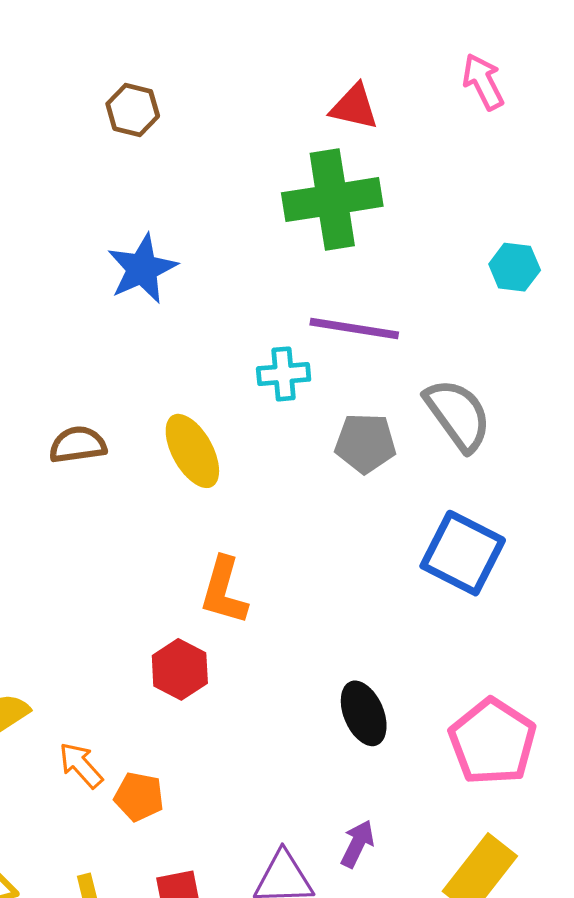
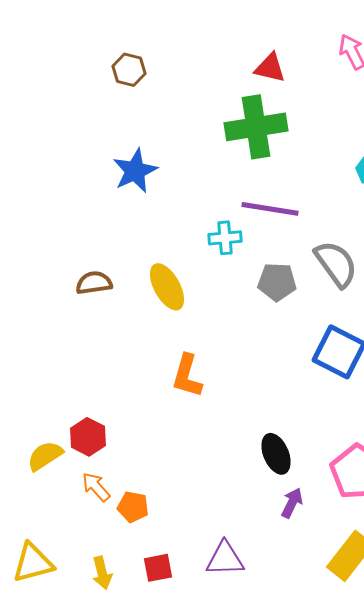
red hexagon: (180, 669) -> (88, 437), moved
purple arrow: (357, 844) -> (292, 503), moved

